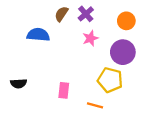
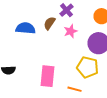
brown semicircle: (61, 14) -> (50, 23), moved
pink rectangle: (64, 90) -> (48, 76), size x1.5

